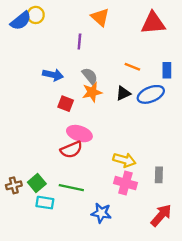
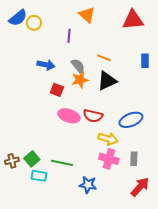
yellow circle: (36, 15) -> (34, 23), moved
orange line: (132, 67) -> (104, 58), moved
black triangle: (123, 93) -> (107, 81), size x1.5
blue ellipse: (151, 94) -> (131, 120), moved
red semicircle: (71, 150) -> (93, 116), moved, turned 36
gray rectangle: (159, 175) -> (134, 159), moved

